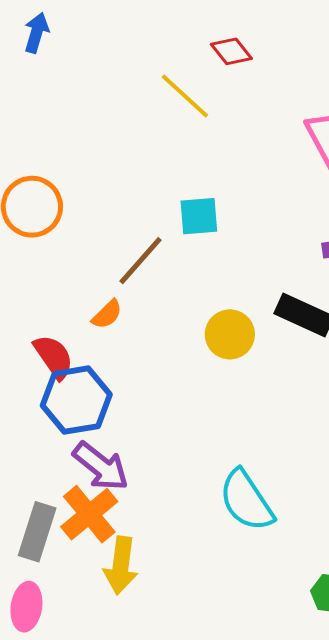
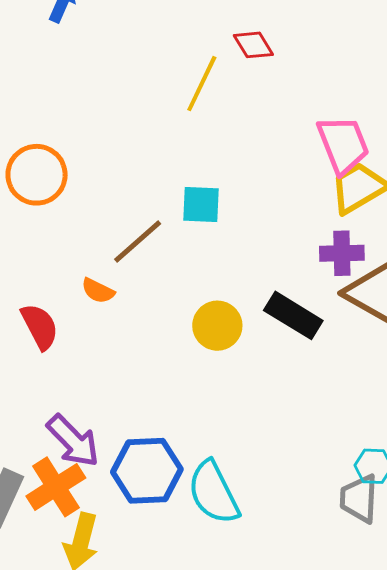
yellow line: (185, 96) -> (202, 84), turned 66
orange semicircle: (107, 314) -> (98, 291), turned 64
blue hexagon: (76, 400) -> (147, 471), moved

